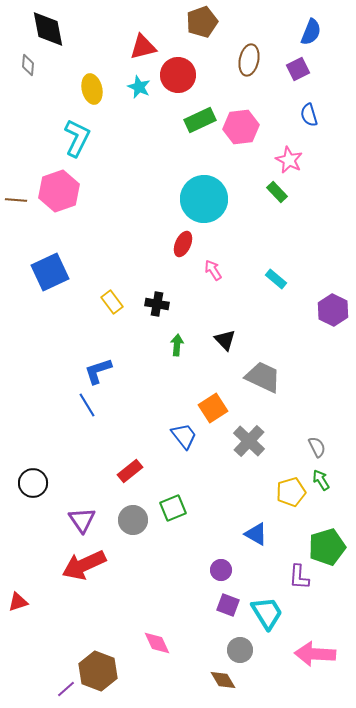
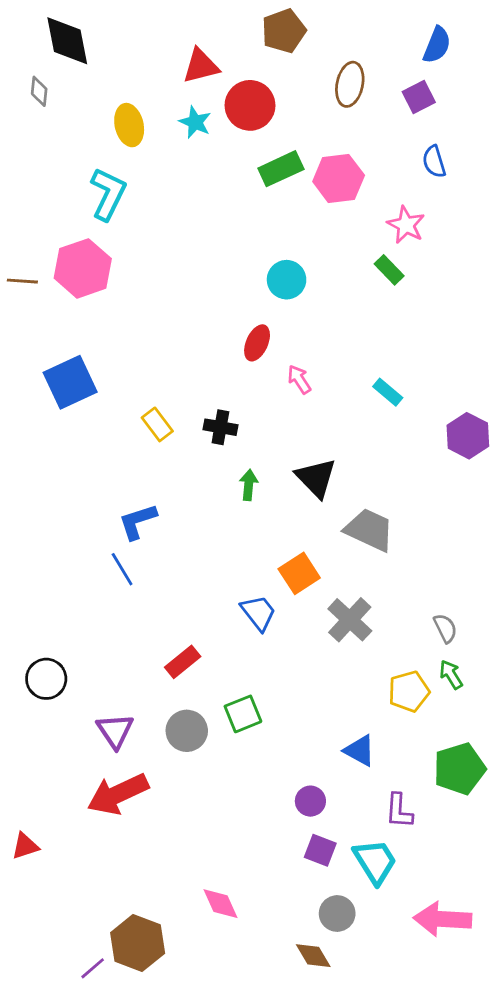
cyan circle: (204, 199) -> (287, 280), size x0.6
black triangle: (225, 340) -> (316, 478), size x1.4
purple L-shape: (299, 577) -> (399, 811), moved

